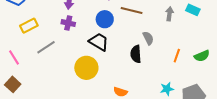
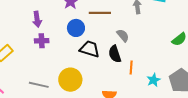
black trapezoid: (99, 42) -> (90, 49), moved
gray line: (46, 47) -> (39, 85), moved, turned 60
orange line: (177, 56) -> (131, 67), moved

